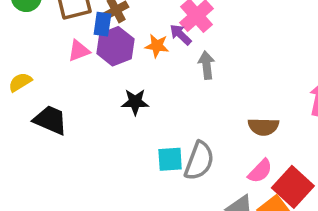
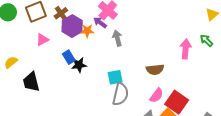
blue rectangle: (102, 24) -> (69, 57), moved, turned -32
purple hexagon: (115, 46) -> (72, 26), moved
black trapezoid: (50, 120) -> (31, 82), turned -120
cyan square: (170, 159) -> (115, 77), moved

